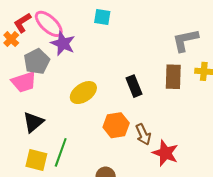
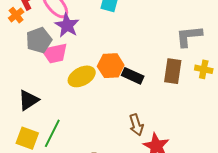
pink trapezoid: (24, 82) -> (55, 53), moved
black rectangle: (134, 86) -> (133, 76), turned -50
orange hexagon: (116, 125) -> (111, 66), moved

